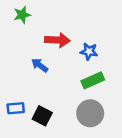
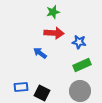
green star: (22, 15) -> (53, 12), moved

